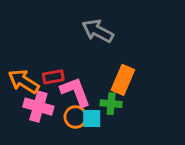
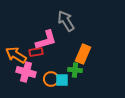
gray arrow: (98, 31) -> (66, 21), turned 30
pink L-shape: (75, 92) -> (46, 40), moved, turned 95

